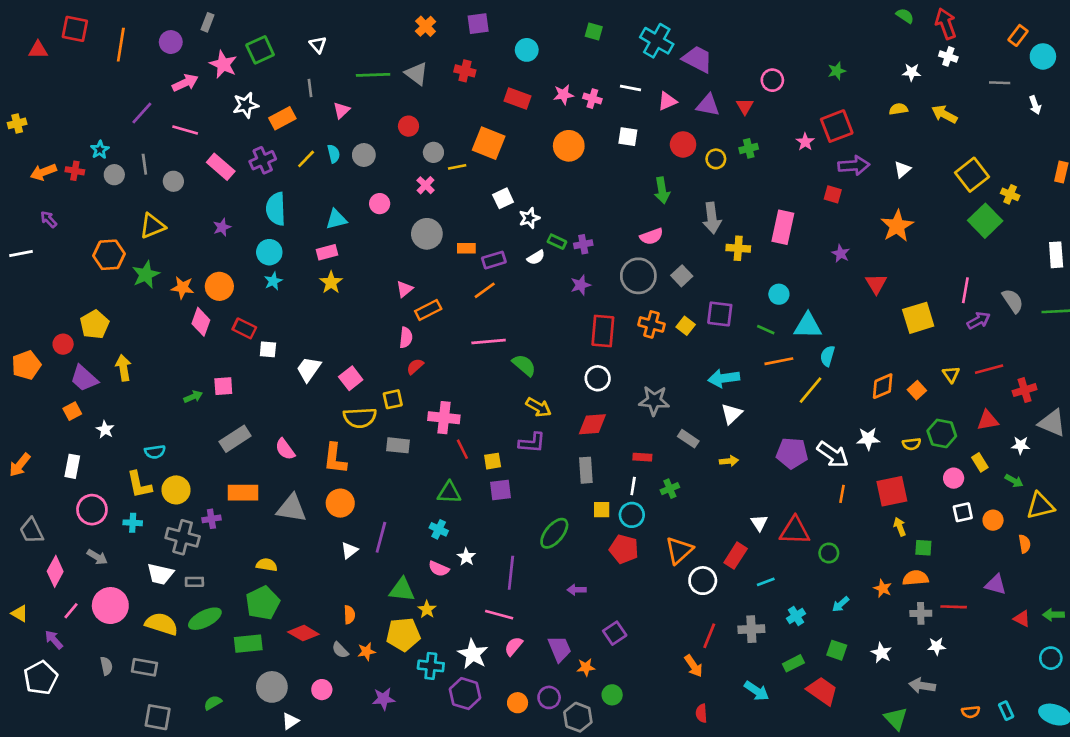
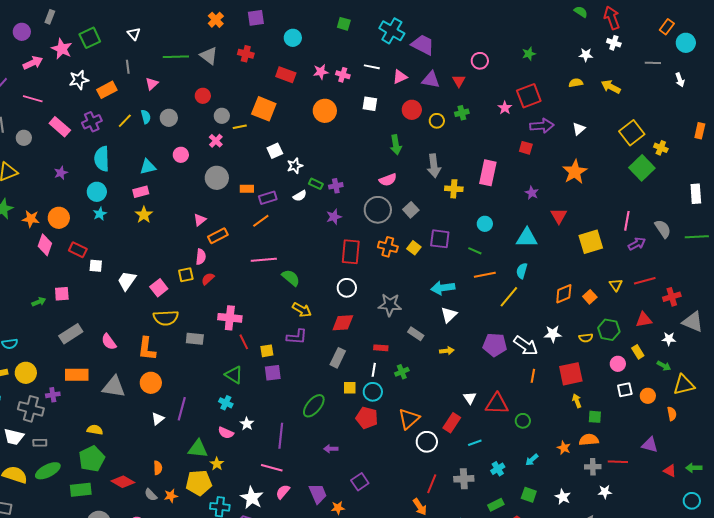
cyan triangle: (808, 326) -> (527, 238), moved
yellow square: (393, 399) -> (186, 275), moved
gray rectangle: (586, 470) -> (338, 358), turned 30
green triangle: (449, 493) -> (234, 375), turned 30

